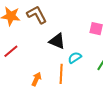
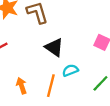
orange arrow: (36, 79) -> (22, 86), turned -56

